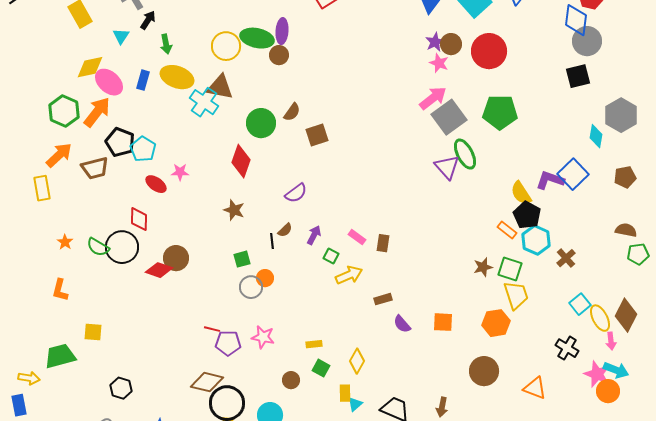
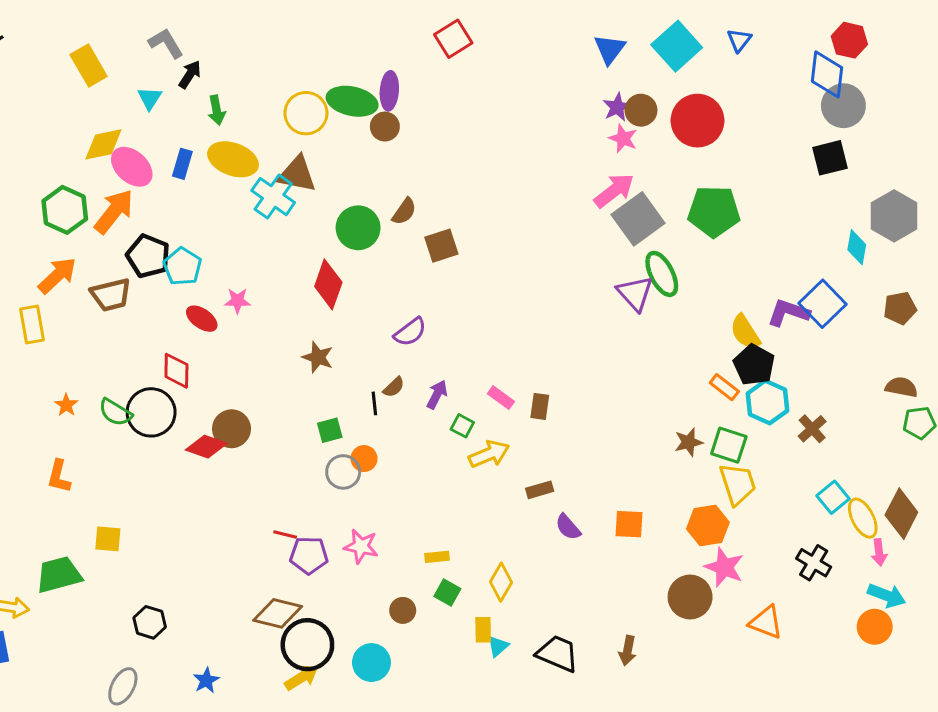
pink star: (597, 374) -> (724, 567), moved

